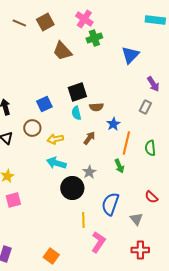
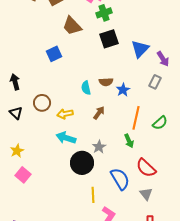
blue triangle: (130, 55) -> (140, 49), moved
black square: (77, 92) -> (109, 39), moved
blue square: (44, 104) -> (54, 54), moved
blue star: (113, 124) -> (123, 90), moved
green semicircle: (150, 148) -> (160, 123), turned -126
red semicircle: (151, 197) -> (146, 168), moved, size x1.5
pink square: (13, 200) -> (23, 175), turned -35
blue semicircle: (110, 204) -> (120, 179), turned 130

